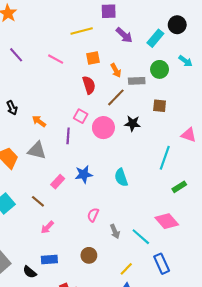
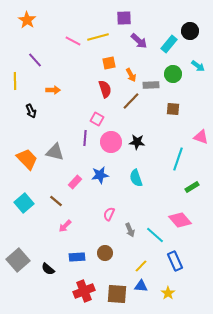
pink line: (56, 59) -> (73, 41), moved
orange arrow: (39, 121) -> (53, 90), moved, turned 144
black star: (133, 123) -> (137, 142), moved
pink circle: (103, 128) -> (111, 142), moved
blue rectangle: (49, 260) -> (77, 257), moved

